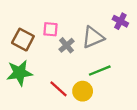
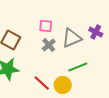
purple cross: (120, 21) -> (96, 32), moved
pink square: (50, 29) -> (46, 26), moved

